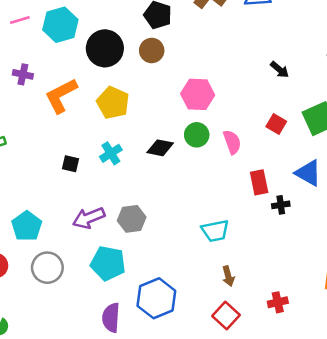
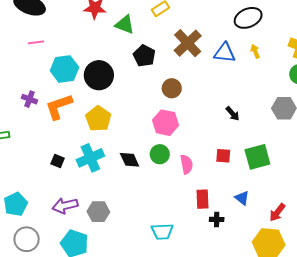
cyan hexagon: (60, 25) -> (64, 69), moved
brown circle: (152, 50) -> (172, 88), moved
purple cross: (23, 74) -> (30, 99), moved
red square: (276, 124) -> (223, 156), turned -35
black diamond: (160, 148) -> (130, 160), turned 45
cyan cross: (111, 153) -> (90, 158), size x1.5
blue triangle: (308, 173) -> (242, 198), size x0.7

